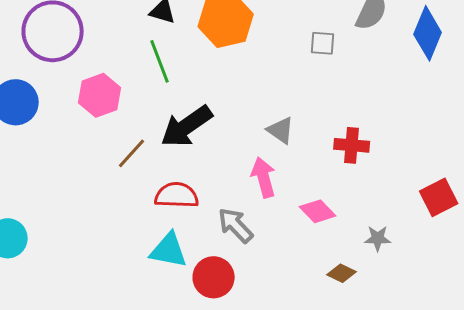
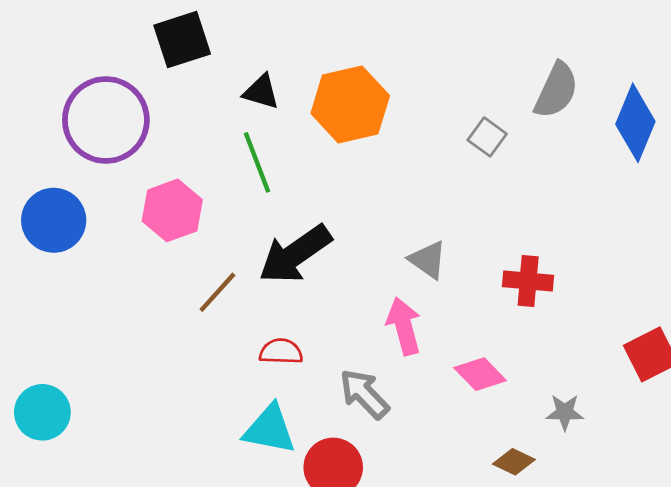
gray square: (323, 43) -> (487, 137), turned 32
red semicircle: (177, 195) -> (281, 352), size x0.7

